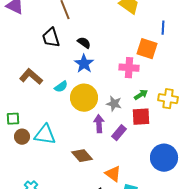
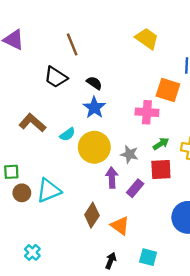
black trapezoid: (51, 38) -> (56, 77), turned -40
cyan triangle: (45, 135) -> (49, 191), turned -30
brown diamond: (82, 156) -> (92, 215), turned 75
orange triangle: (113, 174) -> (120, 226), moved

